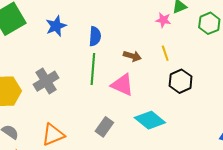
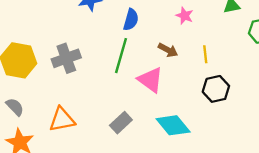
pink star: (163, 20) -> (185, 16), moved

